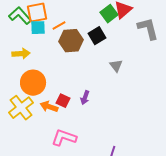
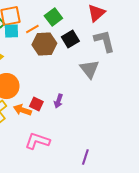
green square: (109, 14) -> (53, 17), moved
gray L-shape: (148, 29) -> (104, 41), moved
gray triangle: (116, 66) -> (89, 69), size x1.5

